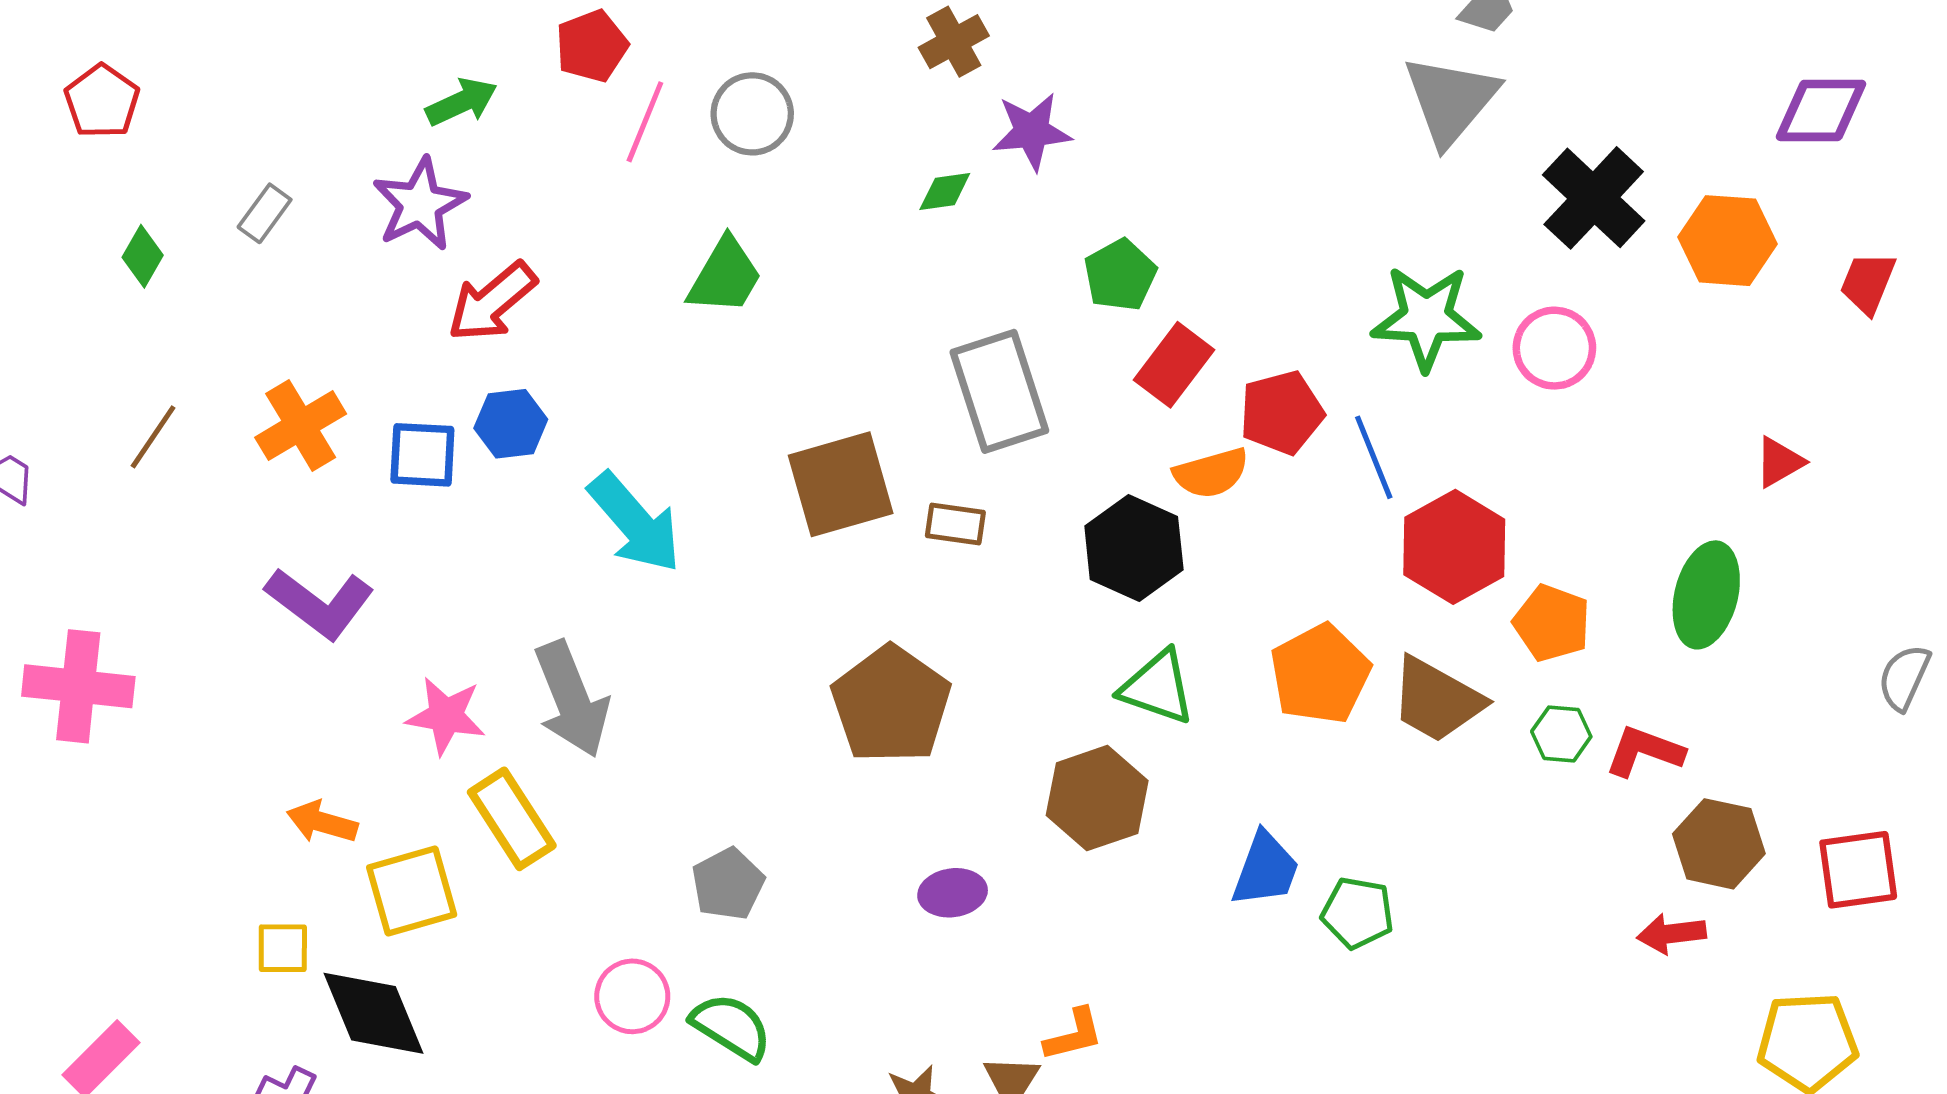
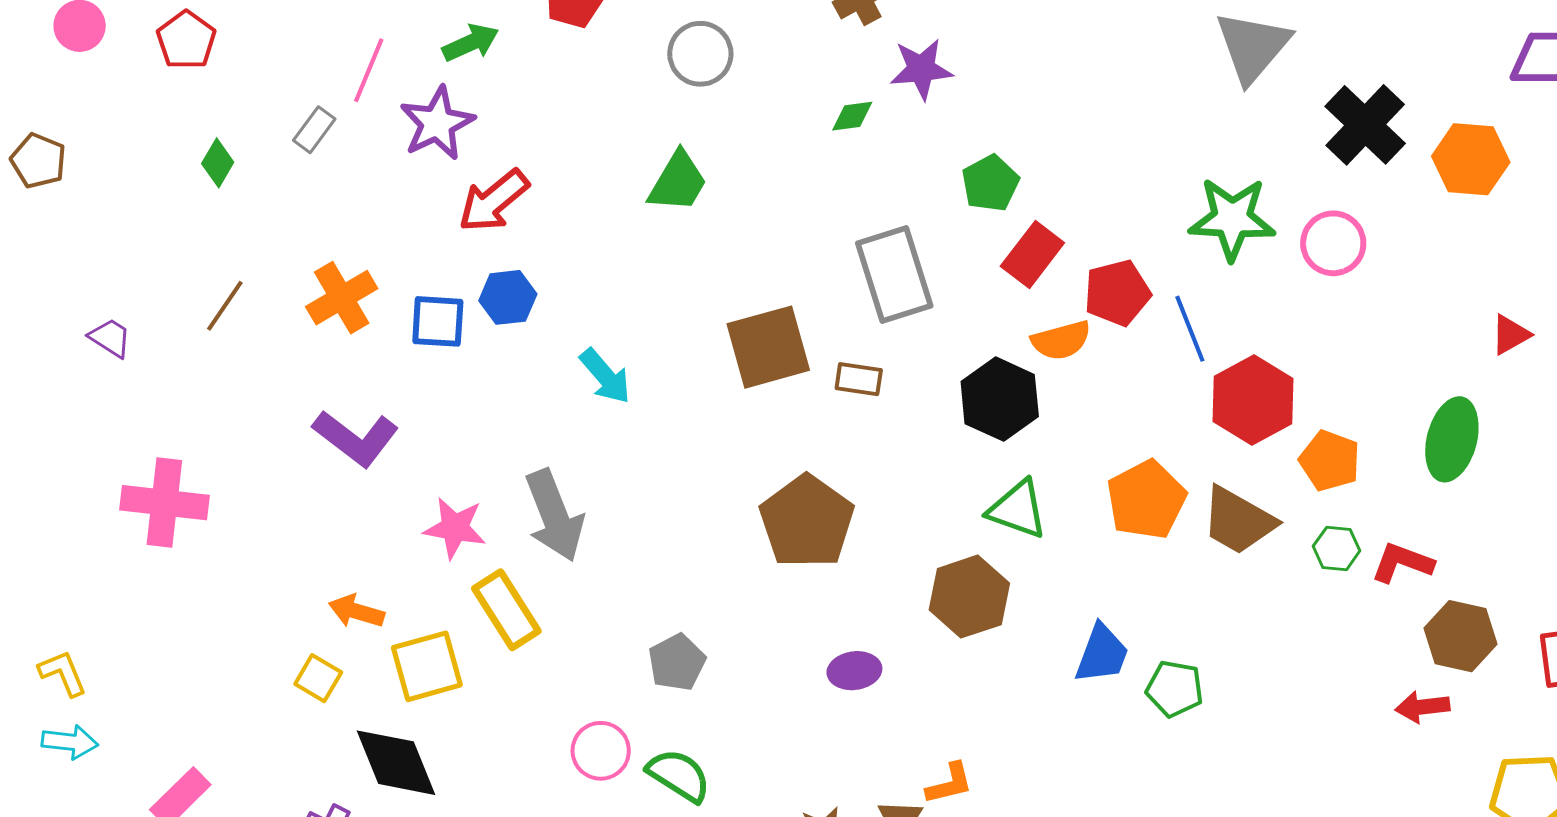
pink line: (645, 122) -> (369, 70), moved
cyan arrow: (635, 523) -> (605, 376), size x0.7
yellow square: (283, 948) -> (318, 678), moved, turned 30

